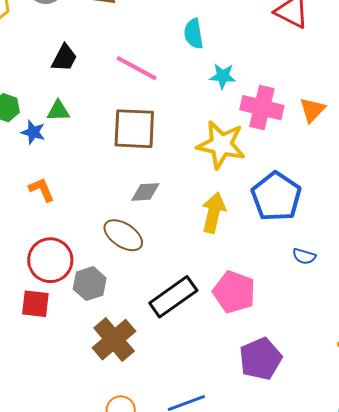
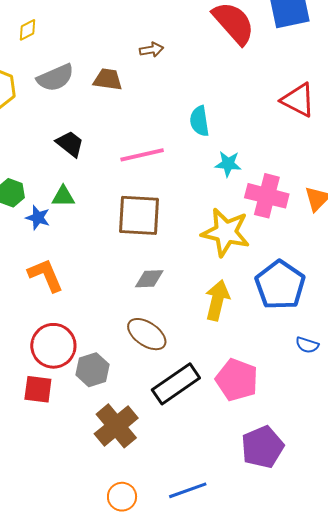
black trapezoid: (64, 58) -> (70, 144), turned -80
pink line: (137, 68) -> (142, 155), turned -42
orange L-shape: (42, 190) -> (46, 275), size x1.4
brown ellipse: (123, 235) -> (147, 334), moved

